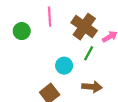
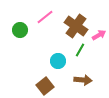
pink line: (50, 17) -> (45, 17), turned 54

